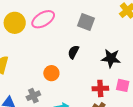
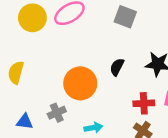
black semicircle: (73, 52) -> (117, 67), moved
orange circle: (51, 73) -> (80, 83), size x1.6

